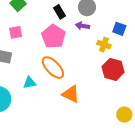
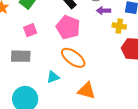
purple arrow: (82, 26) -> (104, 11), moved
orange triangle: (71, 94) -> (87, 91), moved

